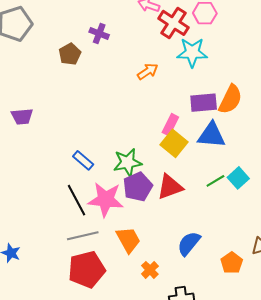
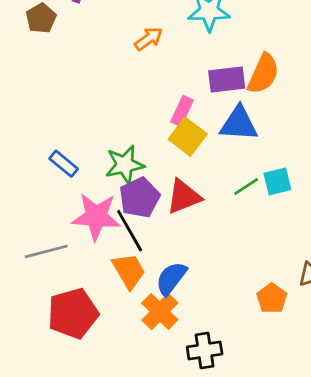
cyan square: (238, 178) -> (277, 181), turned 30
black line: (77, 200) -> (130, 231), moved
gray line: (83, 236) -> (46, 251), moved
blue semicircle: (189, 243) -> (171, 278), moved
orange cross: (150, 270) -> (160, 311), size x1.5

